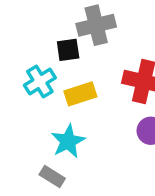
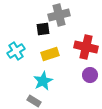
cyan cross: (40, 82) -> (16, 51), moved

